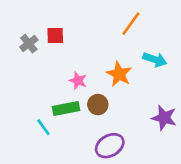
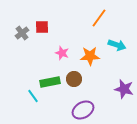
orange star: (119, 74) -> (90, 56), turned -30
pink star: (78, 81) -> (62, 53), moved

